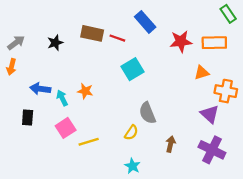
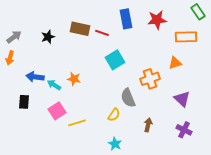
blue rectangle: (145, 22) -> (126, 19), turned 30
red star: (181, 41) -> (157, 20), moved
orange cross: (226, 91) -> (150, 79), moved, turned -30
cyan arrow: (62, 98) -> (54, 85), turned -32
purple cross: (212, 150) -> (184, 130), size x0.7

